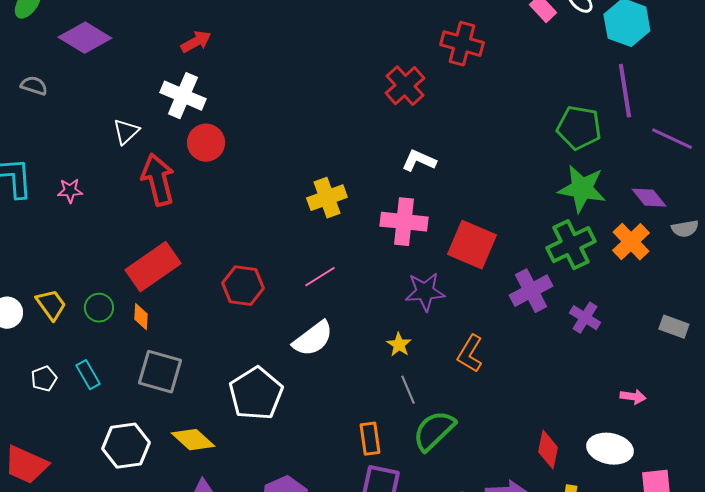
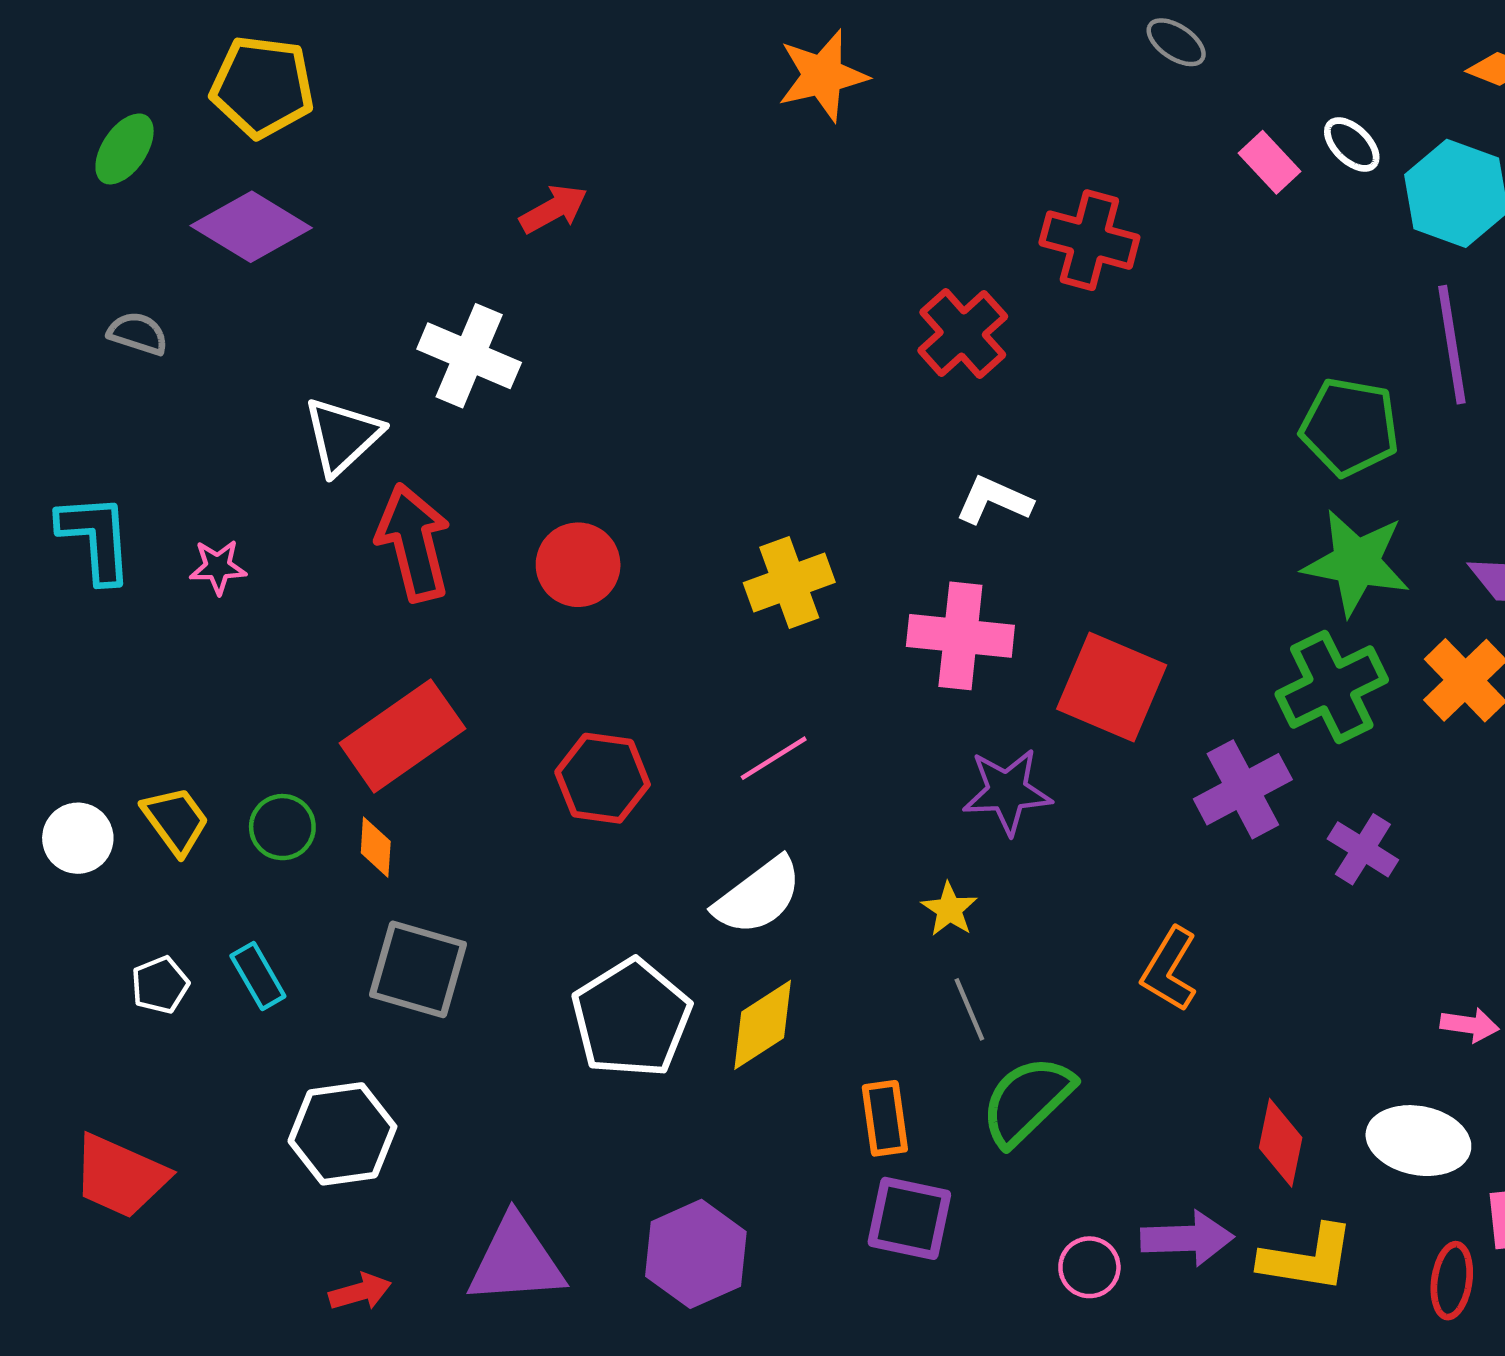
red arrow: (196, 42) -> (554, 209), moved
white triangle: (126, 132) -> (342, 436), size x1.4
red circle: (206, 143) -> (578, 565), moved
orange L-shape: (470, 354) -> (1169, 969), moved
yellow diamond: (193, 440) -> (763, 1025), moved, turned -75

